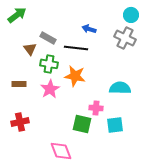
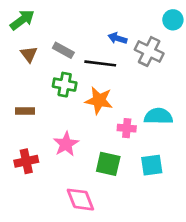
gray cross: (125, 38) -> (149, 52), moved
brown triangle: (30, 49) -> (29, 54), moved
pink star: (50, 89) -> (66, 144), moved
pink cross: (96, 108) -> (127, 128), moved

